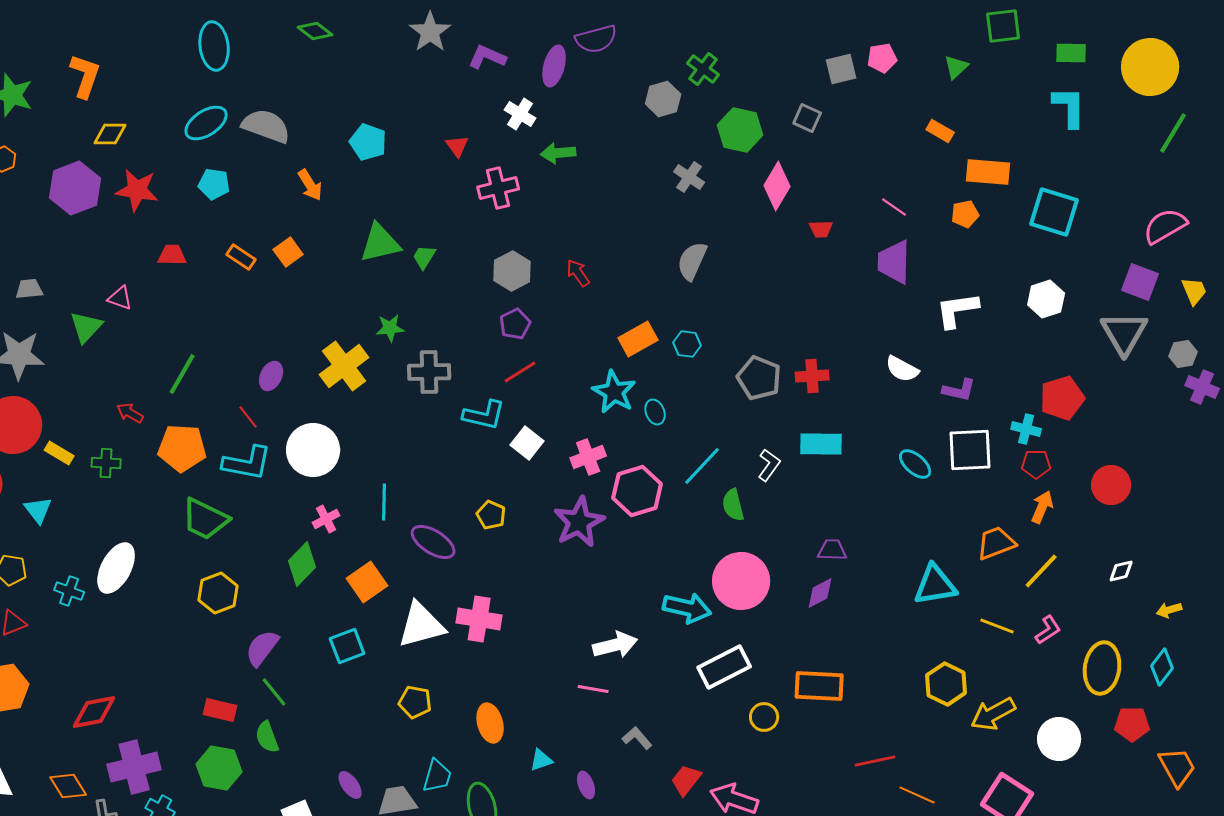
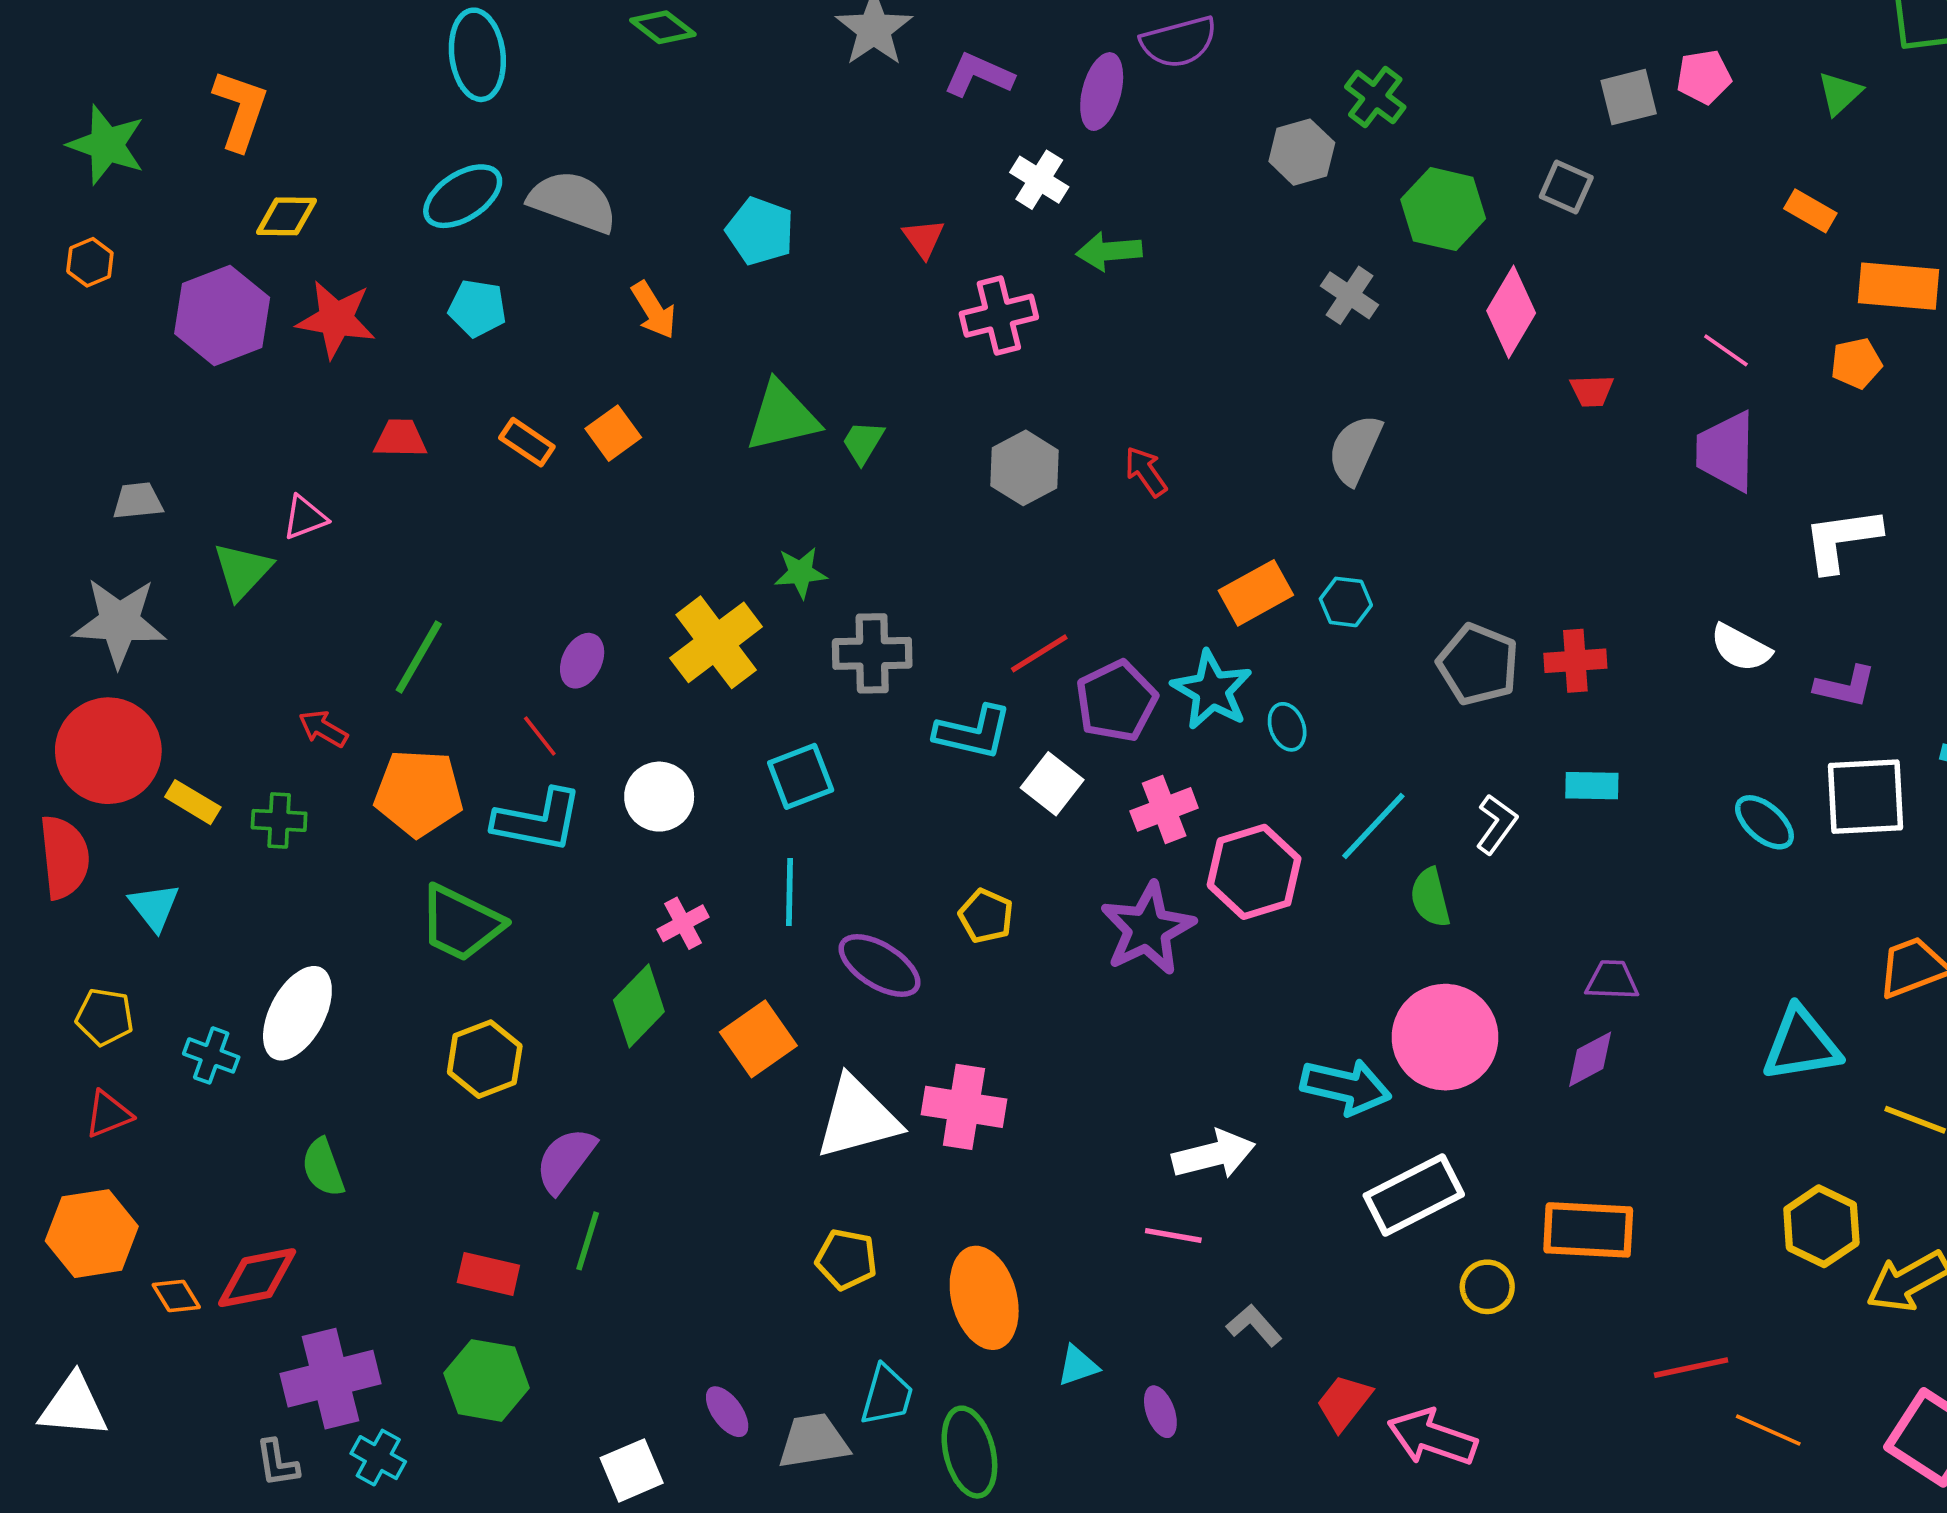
pink triangle: (120, 298) -> (305, 517), turned -40
purple pentagon: (515, 324) -> (1116, 701), moved, size x1.4
cyan rectangle: (821, 444) -> (1592, 786), size x0.7
white circle: (313, 450) -> (659, 797), size x0.7
cyan square: (347, 646) -> (801, 776), moved
green line: (274, 692) -> (588, 1241), turned 56
orange ellipse: (490, 723) -> (984, 1298), size x1.4
green semicircle: (267, 737) -> (323, 1167), moved
orange diamond: (68, 786) -> (176, 1296), moved, size x0.7

